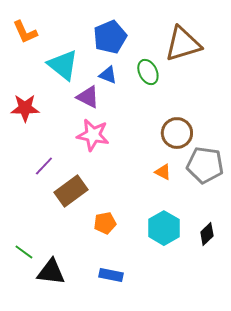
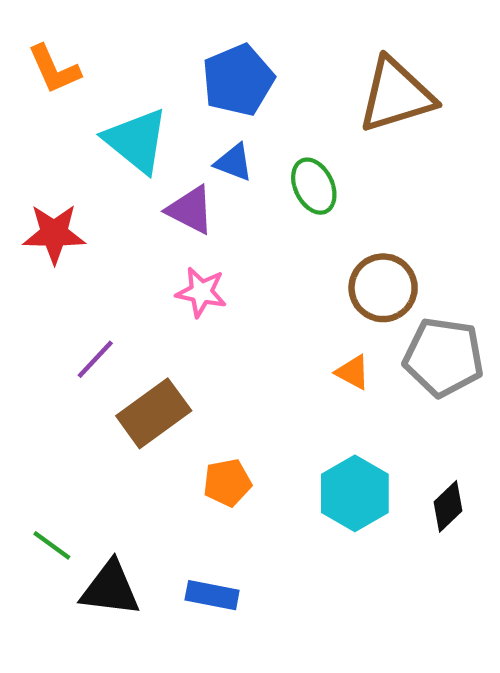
green ellipse: (148, 72) -> (314, 186), moved
pink star: (93, 135) -> (201, 292), size x0.7
blue rectangle: (111, 275) -> (212, 595), moved

